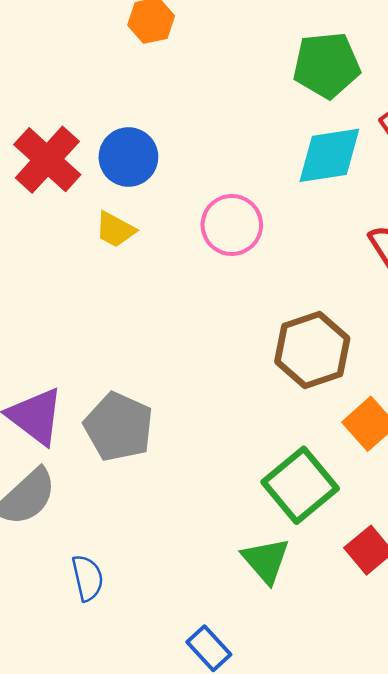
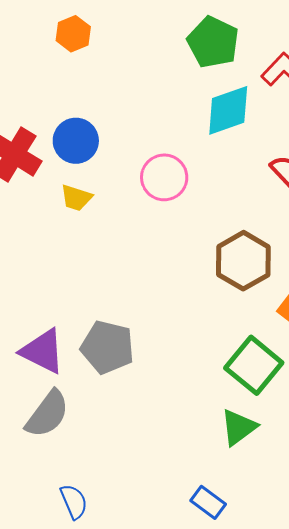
green pentagon: (327, 65) -> (213, 42), turned -30
green triangle: (266, 560) -> (239, 427), turned 45
blue semicircle: (88, 578) -> (74, 502), moved

